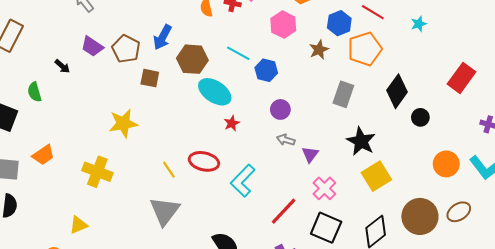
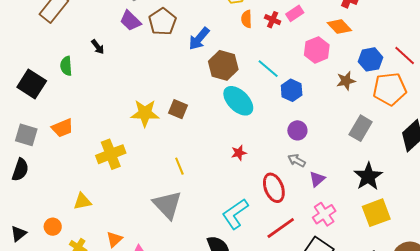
purple trapezoid: (92, 46) -> (130, 21), moved
brown pentagon: (126, 49) -> (162, 22), moved
brown square: (150, 78) -> (178, 109), moved
red star: (232, 123) -> (239, 153), moved
red ellipse: (204, 161) -> (274, 188), moved, turned 44
yellow cross: (97, 172) -> (111, 154), turned 36
cyan L-shape: (243, 181) -> (235, 214), moved
gray triangle: (165, 211) -> (167, 205), turned -32

